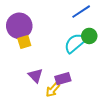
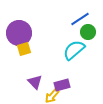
green circle: (89, 36) -> (88, 32), moved

